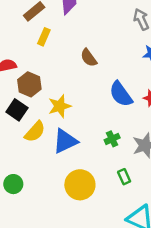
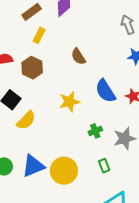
brown hexagon: (29, 84) -> (32, 68), moved
yellow star: (60, 106) -> (69, 102), moved
blue triangle: (65, 141) -> (33, 166), moved

